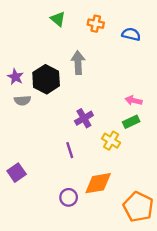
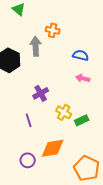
orange cross: (96, 24) -> (53, 30), moved
blue semicircle: (131, 34) -> (81, 55), moved
green rectangle: (131, 122) -> (82, 120), moved

